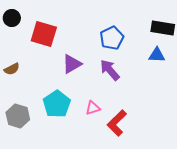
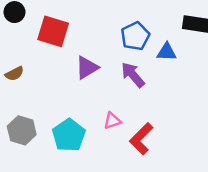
blue triangle: (157, 55) -> (167, 52), moved
cyan pentagon: (57, 104) -> (69, 135), moved

